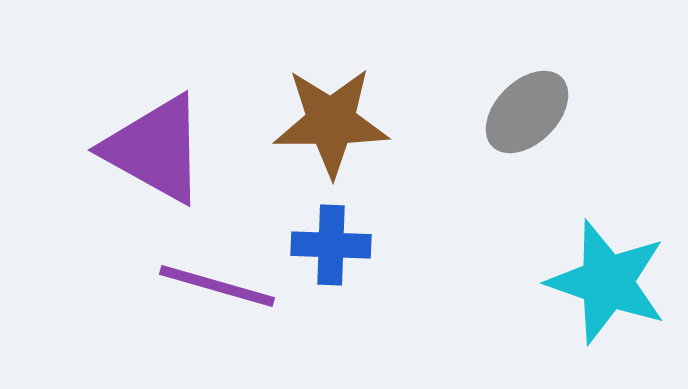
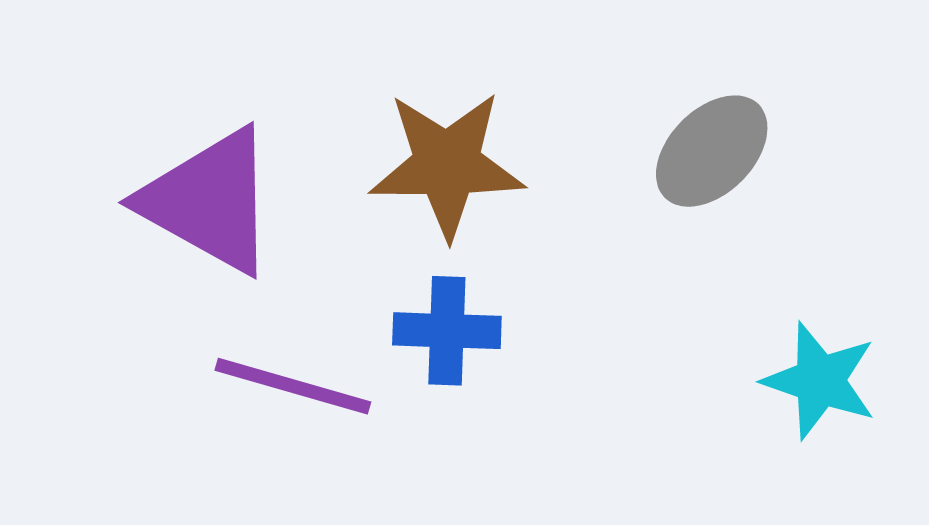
cyan star: (607, 282) -> (820, 381), size x0.7

